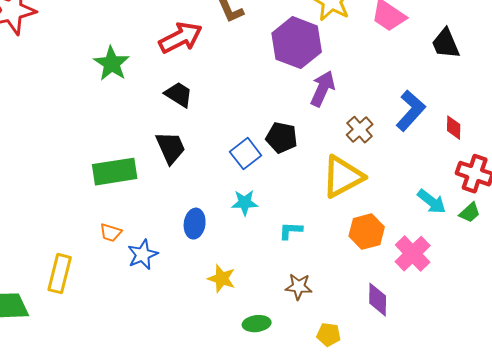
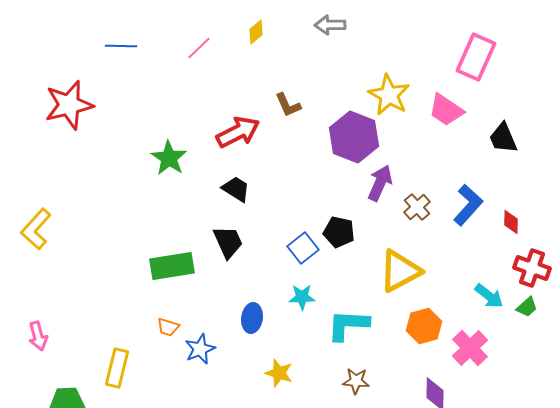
brown cross: (360, 130) -> (417, 207), moved
cyan L-shape: (291, 231) -> (348, 325), size x1.8

